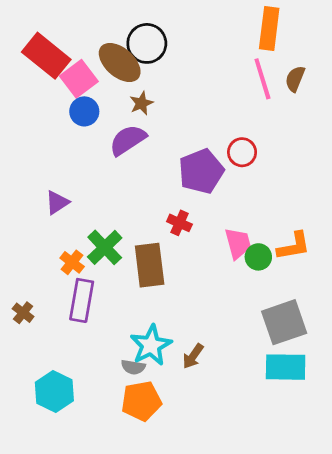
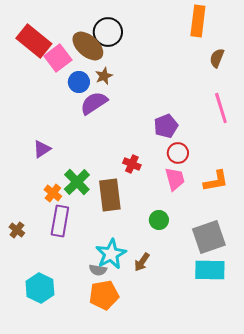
pink line: (262, 79) -> (221, 108), moved
blue circle: (84, 111) -> (79, 82), moved
red circle: (242, 152) -> (178, 153), moved
purple pentagon: (201, 171) -> (166, 126), moved, size x0.7
green circle: (258, 257) -> (159, 220), moved

